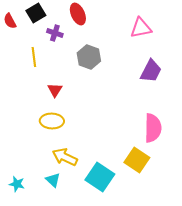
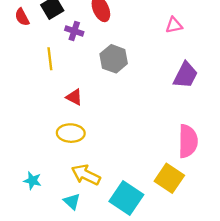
pink triangle: (141, 28) -> (174, 25), size x0.7
red triangle: (55, 90) -> (74, 97), turned -35
cyan star: (17, 184) -> (32, 181), moved

